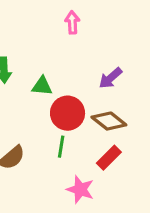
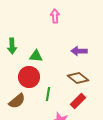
purple arrow: (110, 78) -> (79, 51), turned 42
red circle: (68, 113) -> (29, 77), moved

